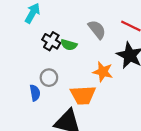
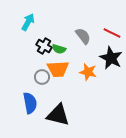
blue semicircle: (35, 93) -> (30, 103), moved, size x1.5
orange trapezoid: (83, 95) -> (58, 69), moved

